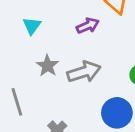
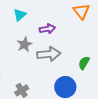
purple arrow: (88, 26) -> (47, 29), moved

